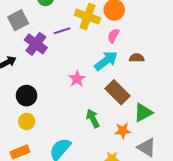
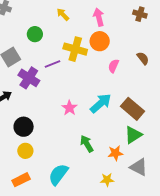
pink semicircle: (113, 36) -> (113, 66), moved
brown semicircle: (137, 58) -> (143, 58), moved, turned 56
cyan arrow: (106, 61) -> (101, 103), moved
brown rectangle: (117, 92) -> (132, 109), moved

